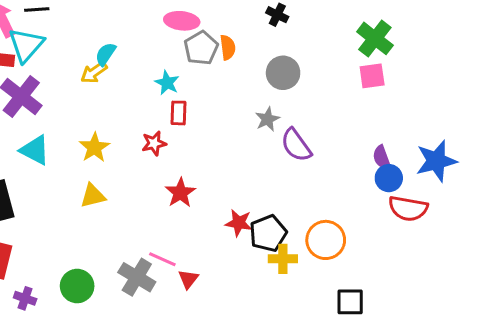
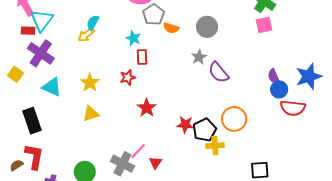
orange semicircle: (228, 47) -> (171, 28), moved, turned 119
orange circle: (326, 240) -> (234, 119), moved
pink line: (162, 259) -> (138, 151), turned -66

